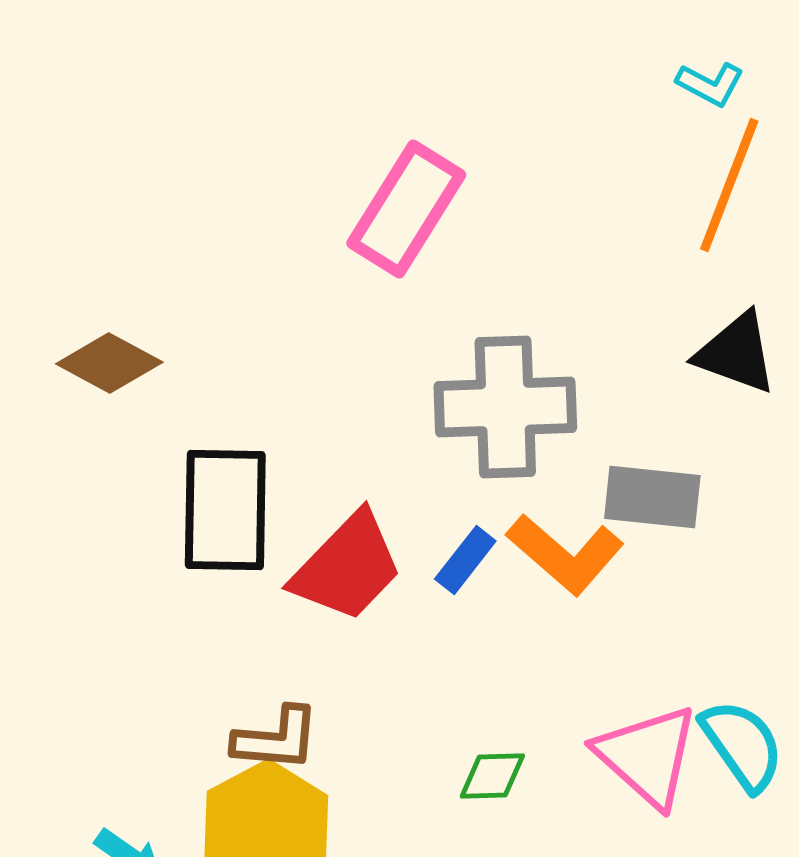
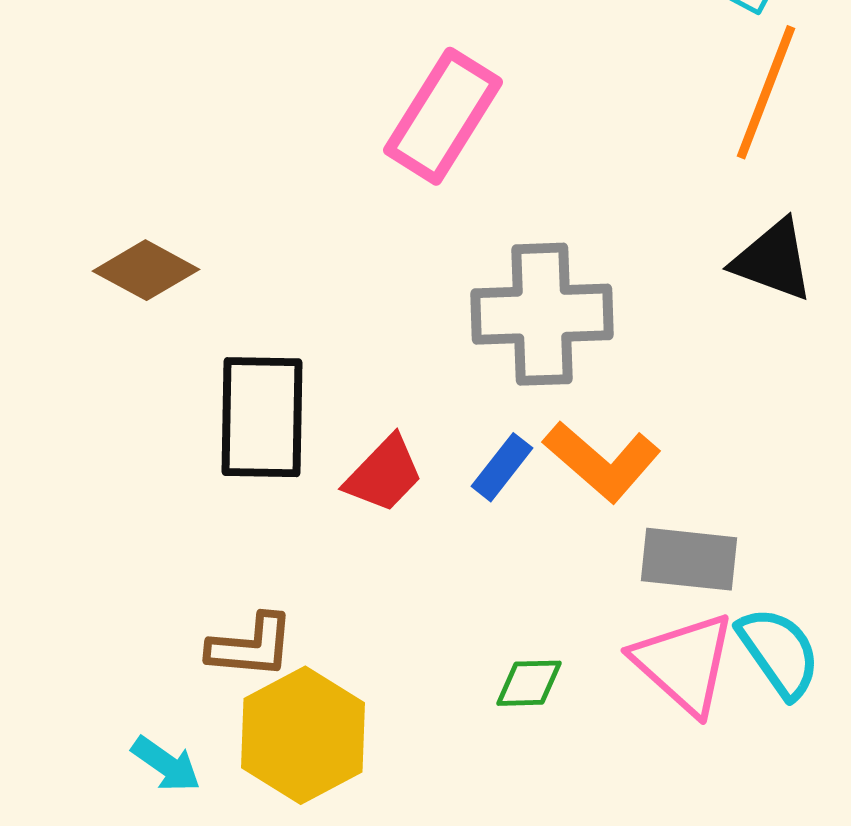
gray rectangle: (652, 497) -> (689, 559), moved
red trapezoid: (347, 567) -> (384, 474), size x0.7
brown L-shape: (276, 739) -> (251, 646), moved

